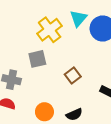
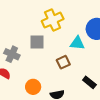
cyan triangle: (78, 18) -> (77, 43), moved, turned 42

